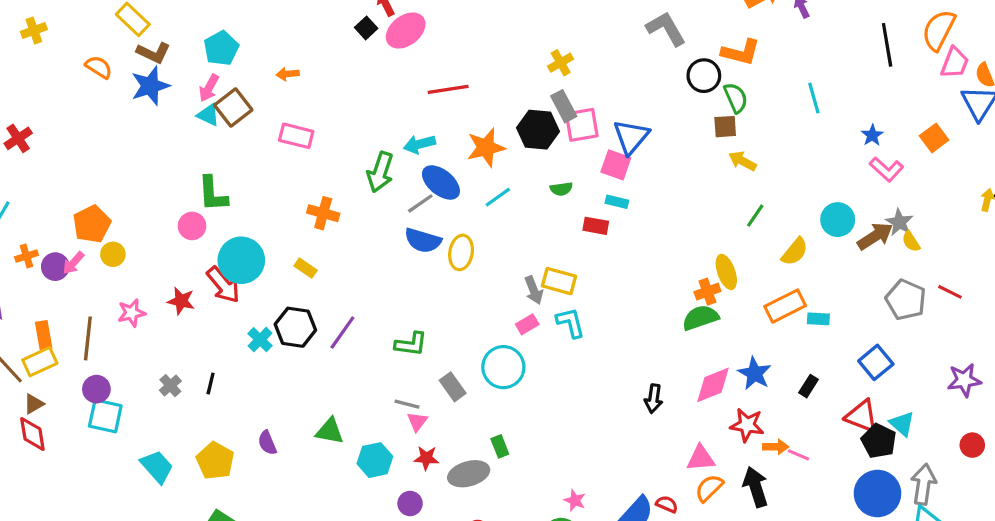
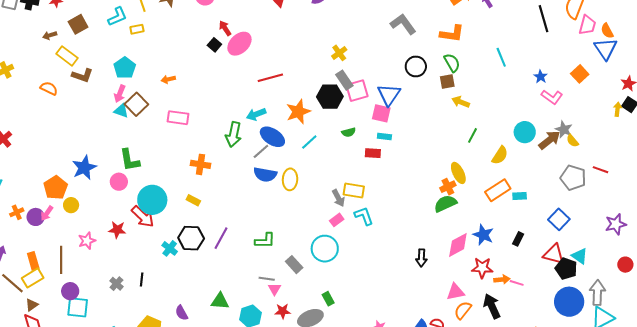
black circle: (704, 76) -> (416, 66), moved
blue star: (150, 86) -> (84, 168), moved

